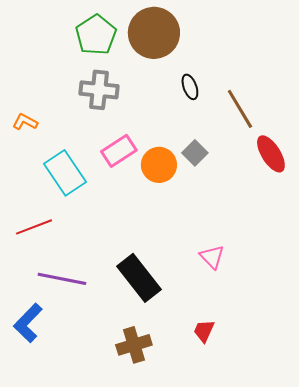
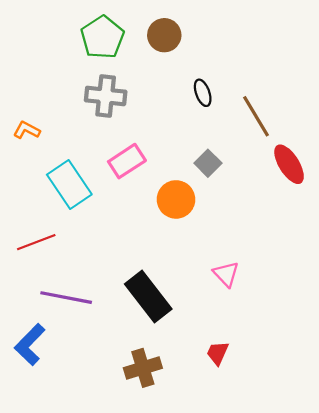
brown circle: (154, 33) -> (164, 35), size x0.6
orange circle: (159, 165) -> (176, 199), moved

